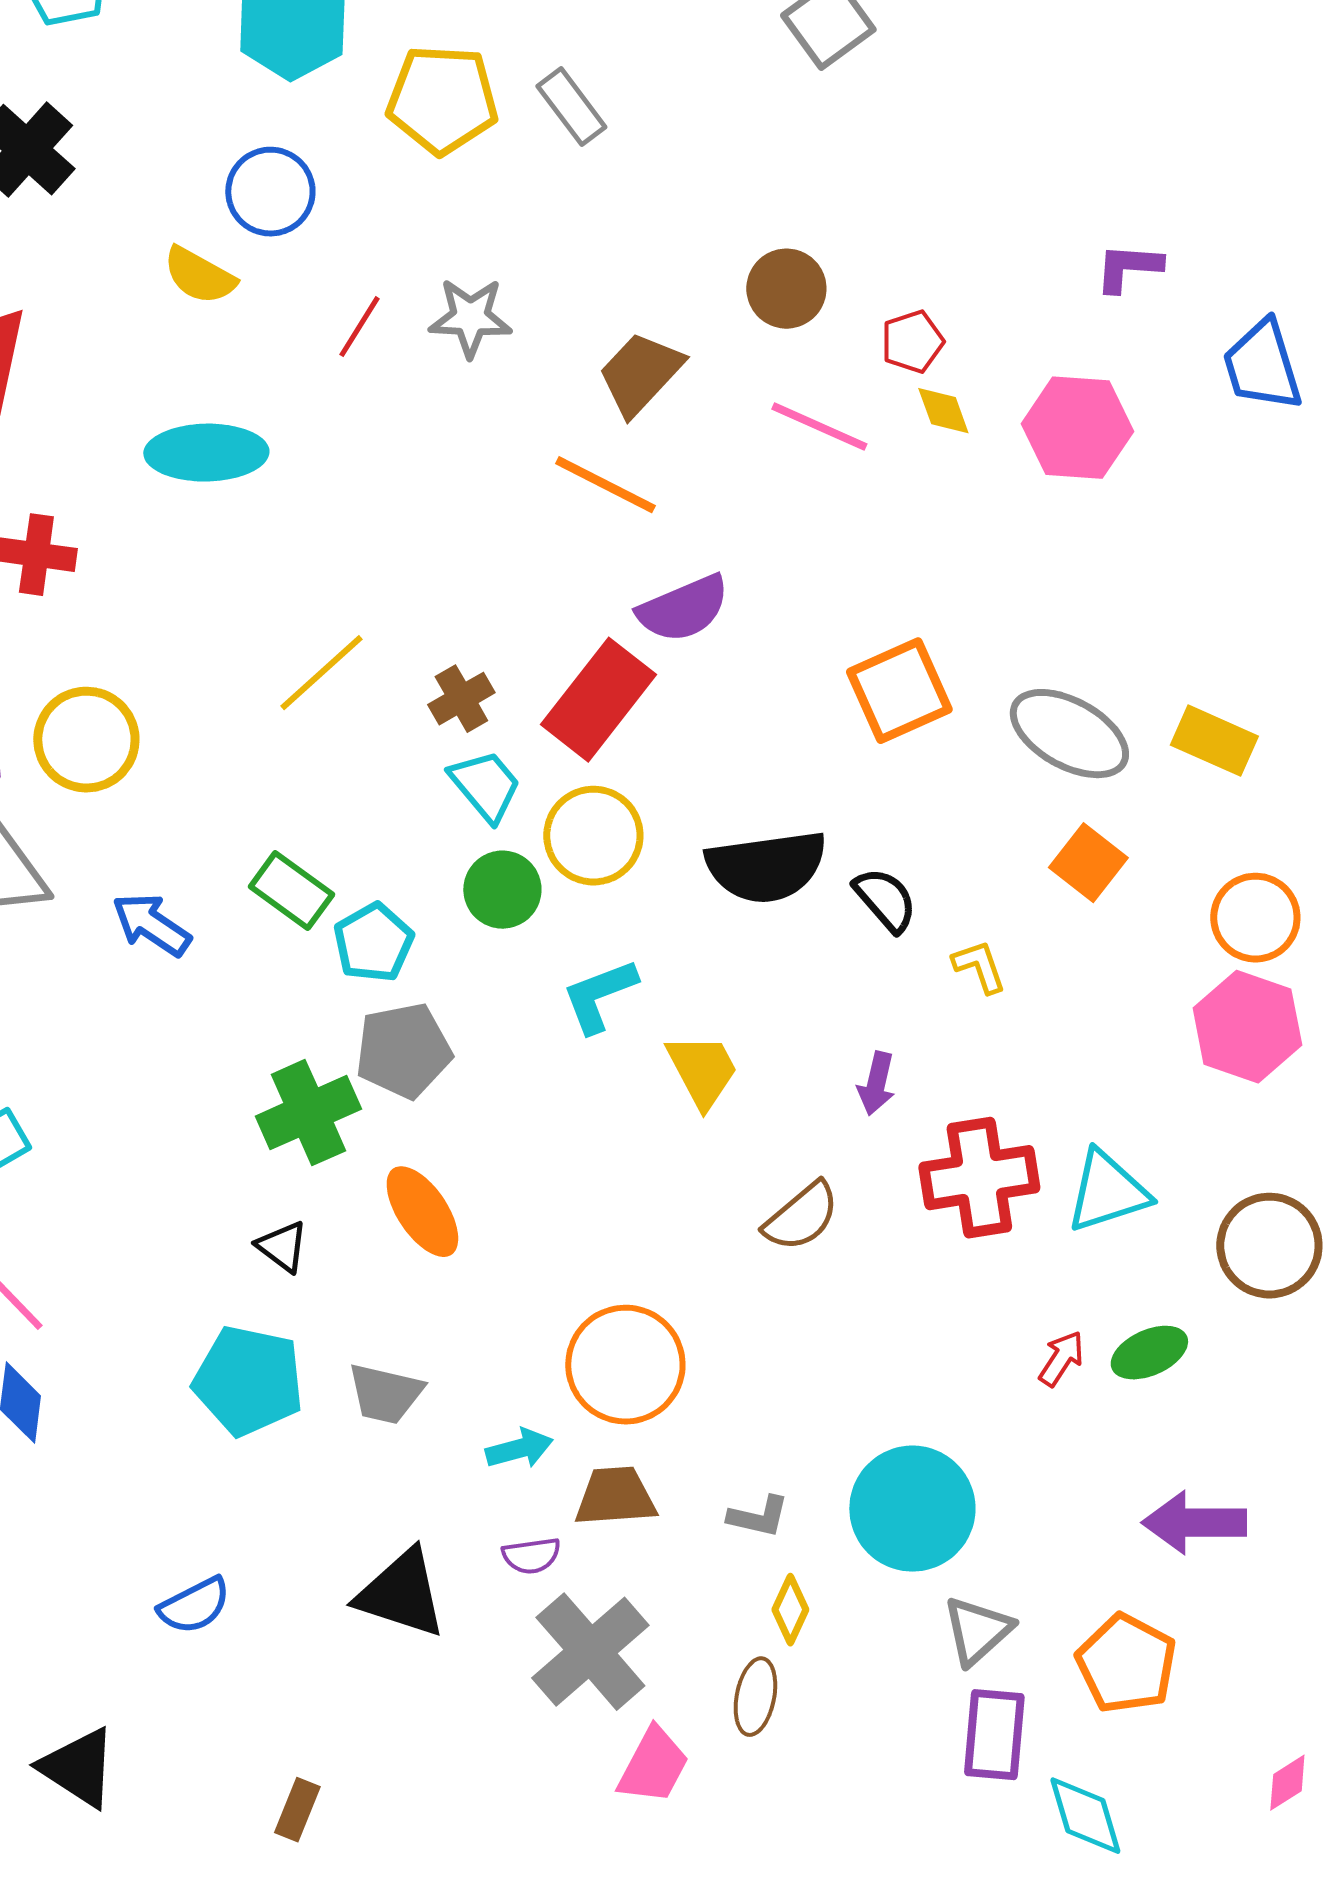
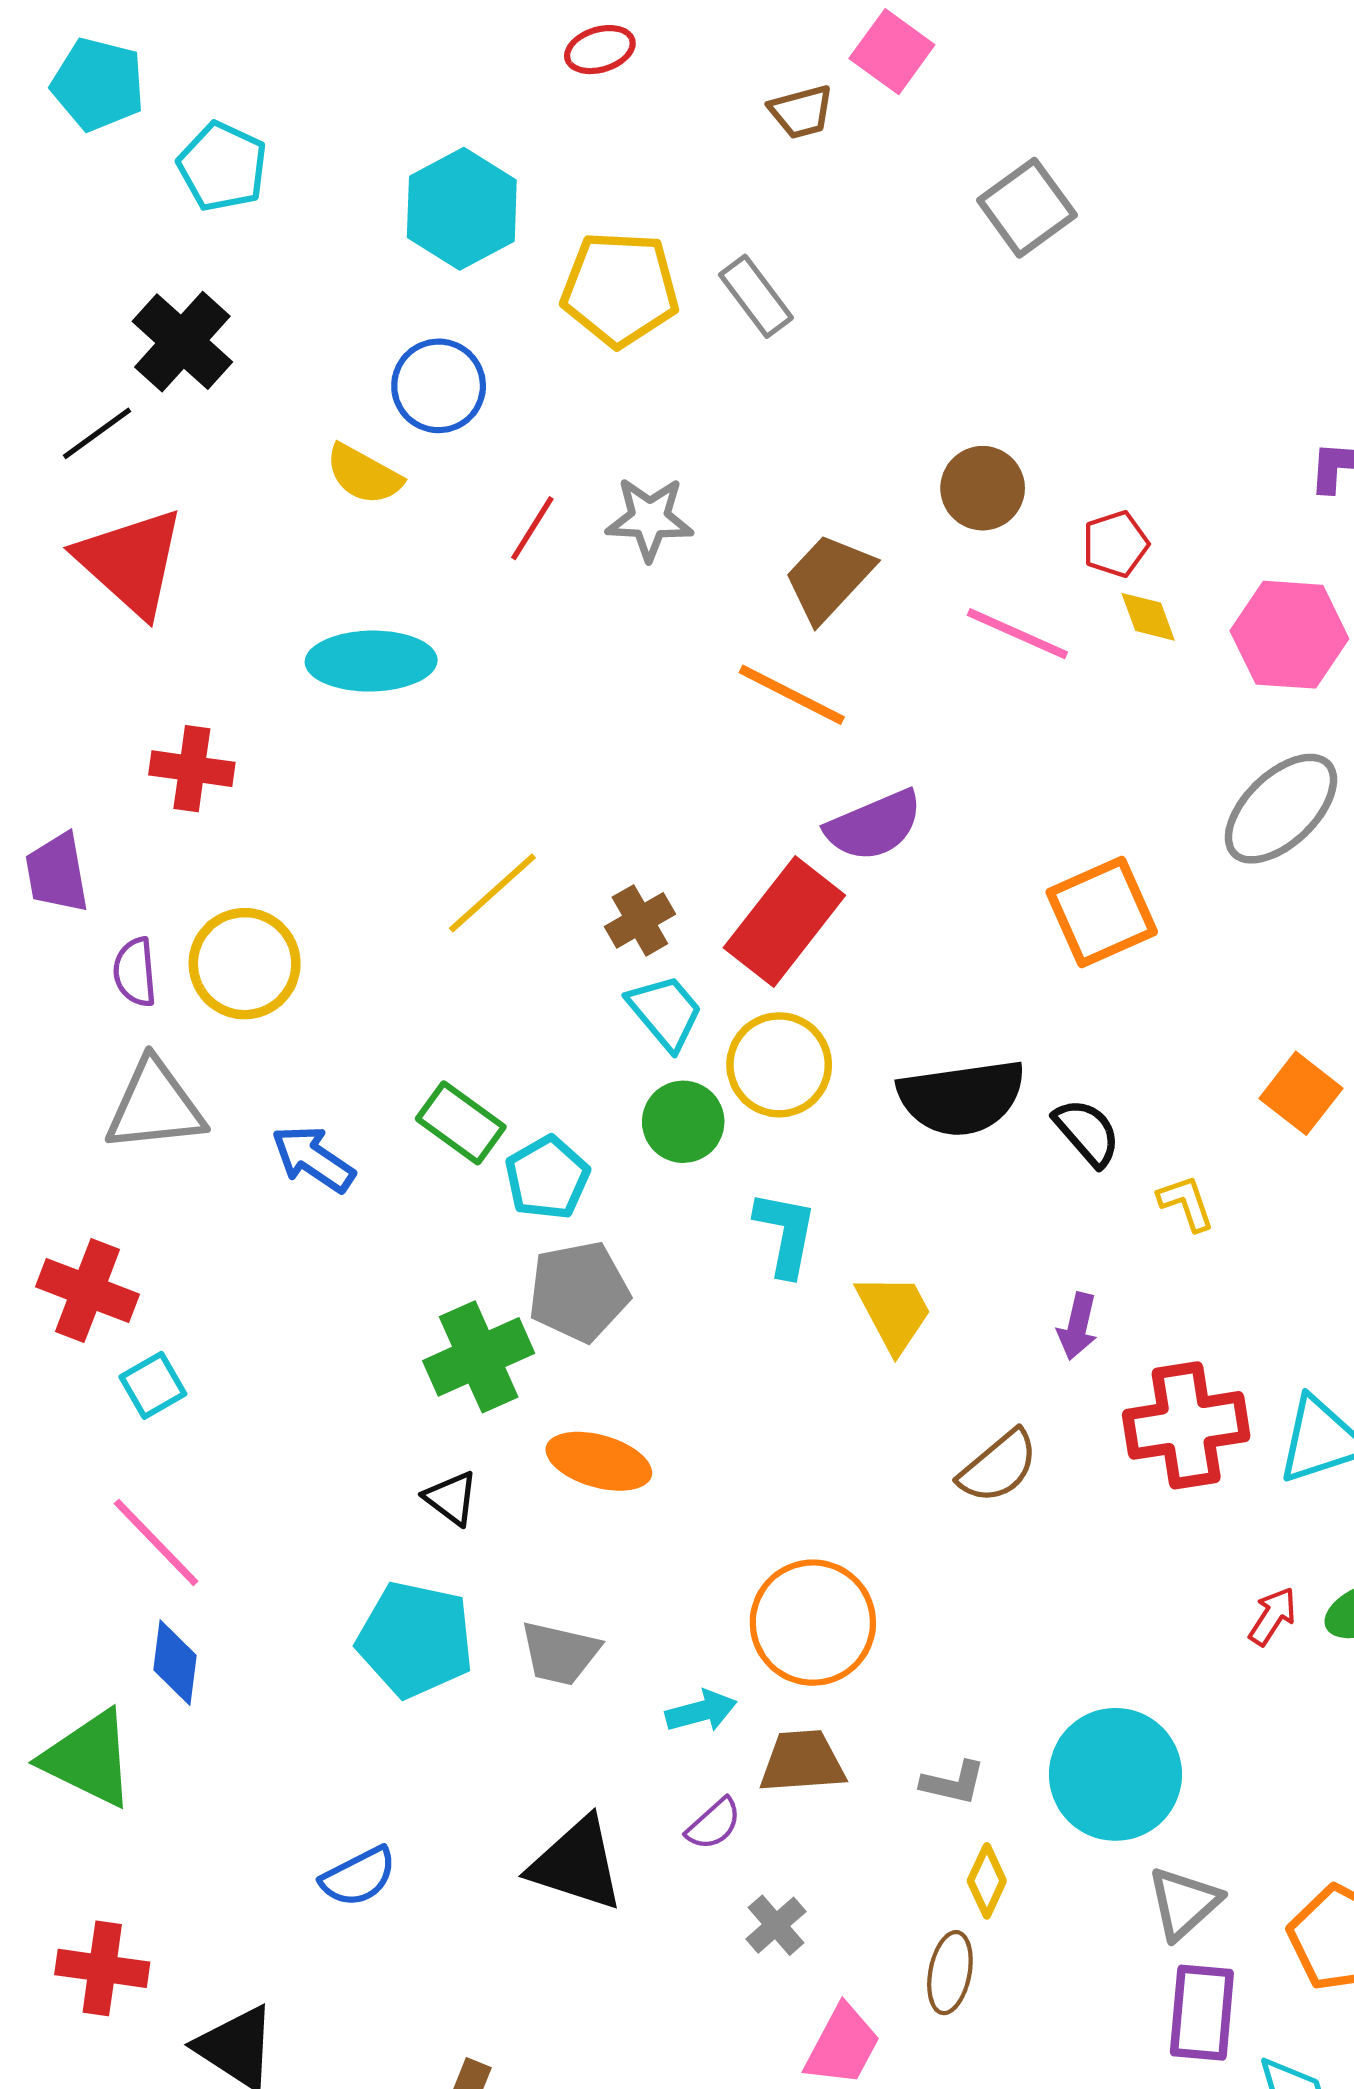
gray ellipse: (1069, 734) -> (1281, 809), moved, turned -73
cyan L-shape: (599, 996) -> (785, 1234), turned 122
orange ellipse: (422, 1212) -> (599, 1461), turned -40
purple semicircle: (531, 1556) -> (714, 1824), turned -34
gray cross: (590, 1652) -> (776, 1925), size x0.5

